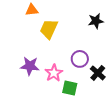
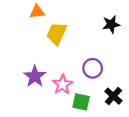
purple star: (30, 66) -> (35, 76), turned 30
black cross: (98, 73) -> (113, 96), moved

